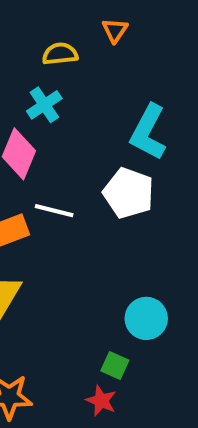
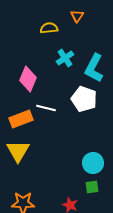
cyan cross: (44, 105) -> (65, 58), moved
green square: (115, 365) -> (92, 187), moved, turned -32

